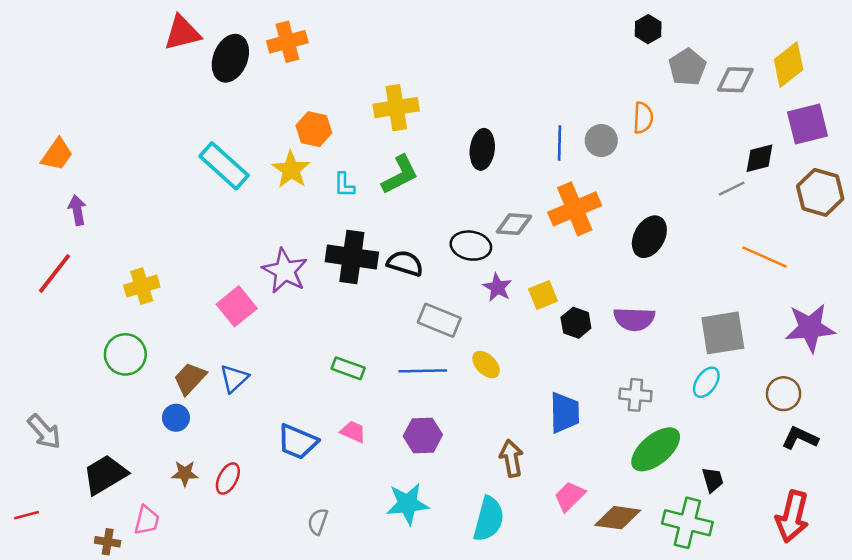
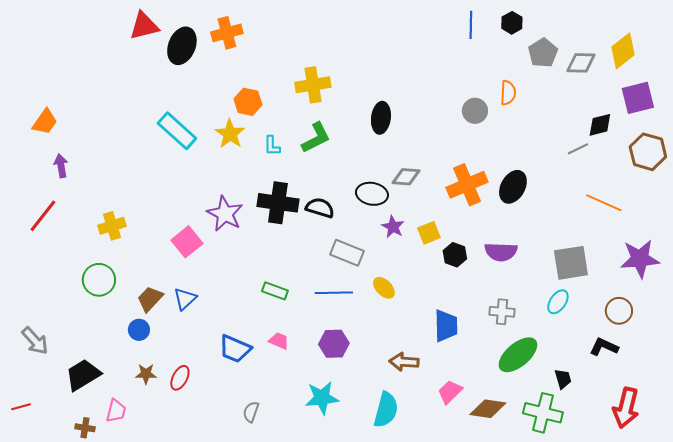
blue line: (559, 143) -> (471, 25), moved
orange cross: (575, 209) -> (467, 185), moved
black L-shape: (800, 438) -> (604, 347), moved
brown arrow: (511, 458) -> (404, 362), turned -76

